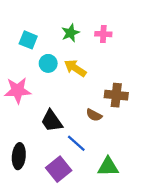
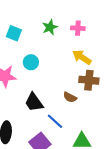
cyan circle: (48, 63) -> (31, 62), moved
yellow arrow: (75, 68) -> (82, 57), moved

